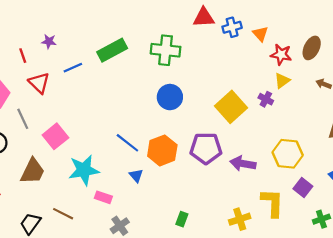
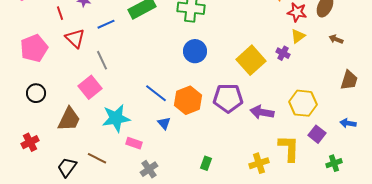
gray line: (23, 119) -> (102, 60), moved

